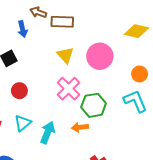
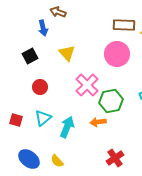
brown rectangle: (62, 22) -> (124, 25), moved
yellow triangle: (65, 55) -> (67, 53), moved

